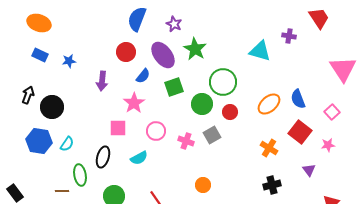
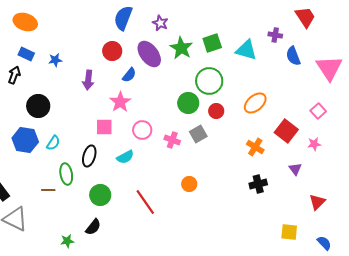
green square: (174, 87) -> (212, 43), moved
black arrow: (28, 95) -> (14, 75), moved
blue semicircle: (298, 99) -> (293, 56), moved

